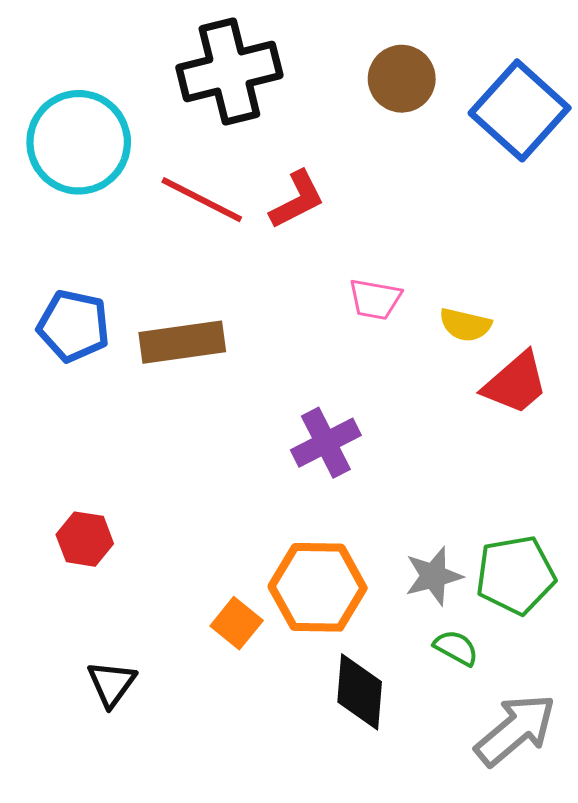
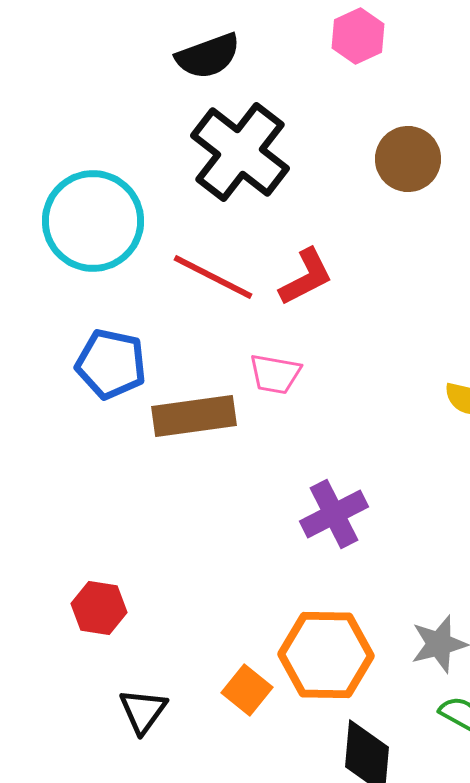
black cross: (229, 72) -> (240, 152), turned -38
pink trapezoid: (375, 299) -> (275, 374), moved
blue pentagon: (74, 326) -> (111, 364), moved
black triangle: (111, 684) -> (143, 711), moved

